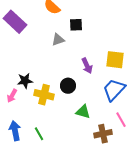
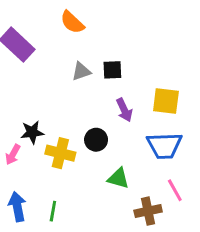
black square: (76, 25) -> (112, 70), moved
blue trapezoid: (114, 90) -> (164, 146), turned -135
green line: (39, 134) -> (53, 211), turned 40

